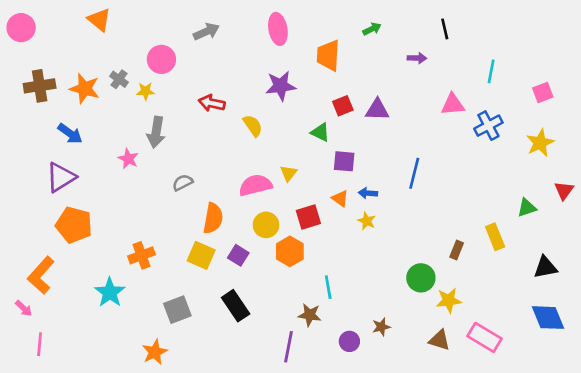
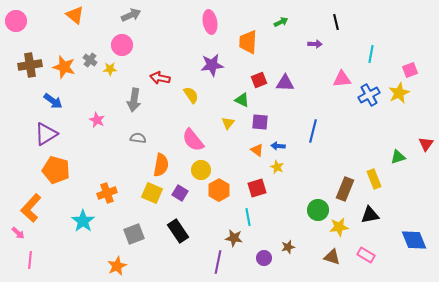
gray arrow: (206, 32) -> (131, 15), moved
gray arrow: (156, 132) -> (134, 100), moved
yellow star: (540, 143) -> (399, 93), moved
yellow triangle: (289, 173) -> (228, 123), moved
gray semicircle: (183, 183) -> (138, 138), turned 35
pink semicircle: (255, 185) -> (193, 140), turned -115
red square: (308, 217) -> (257, 188), moved
brown rectangle: (457, 250) -> (345, 189), size x1.6
black triangle: (545, 267) -> (370, 215), moved
pink rectangle: (484, 337) -> (366, 255), size x0.7

